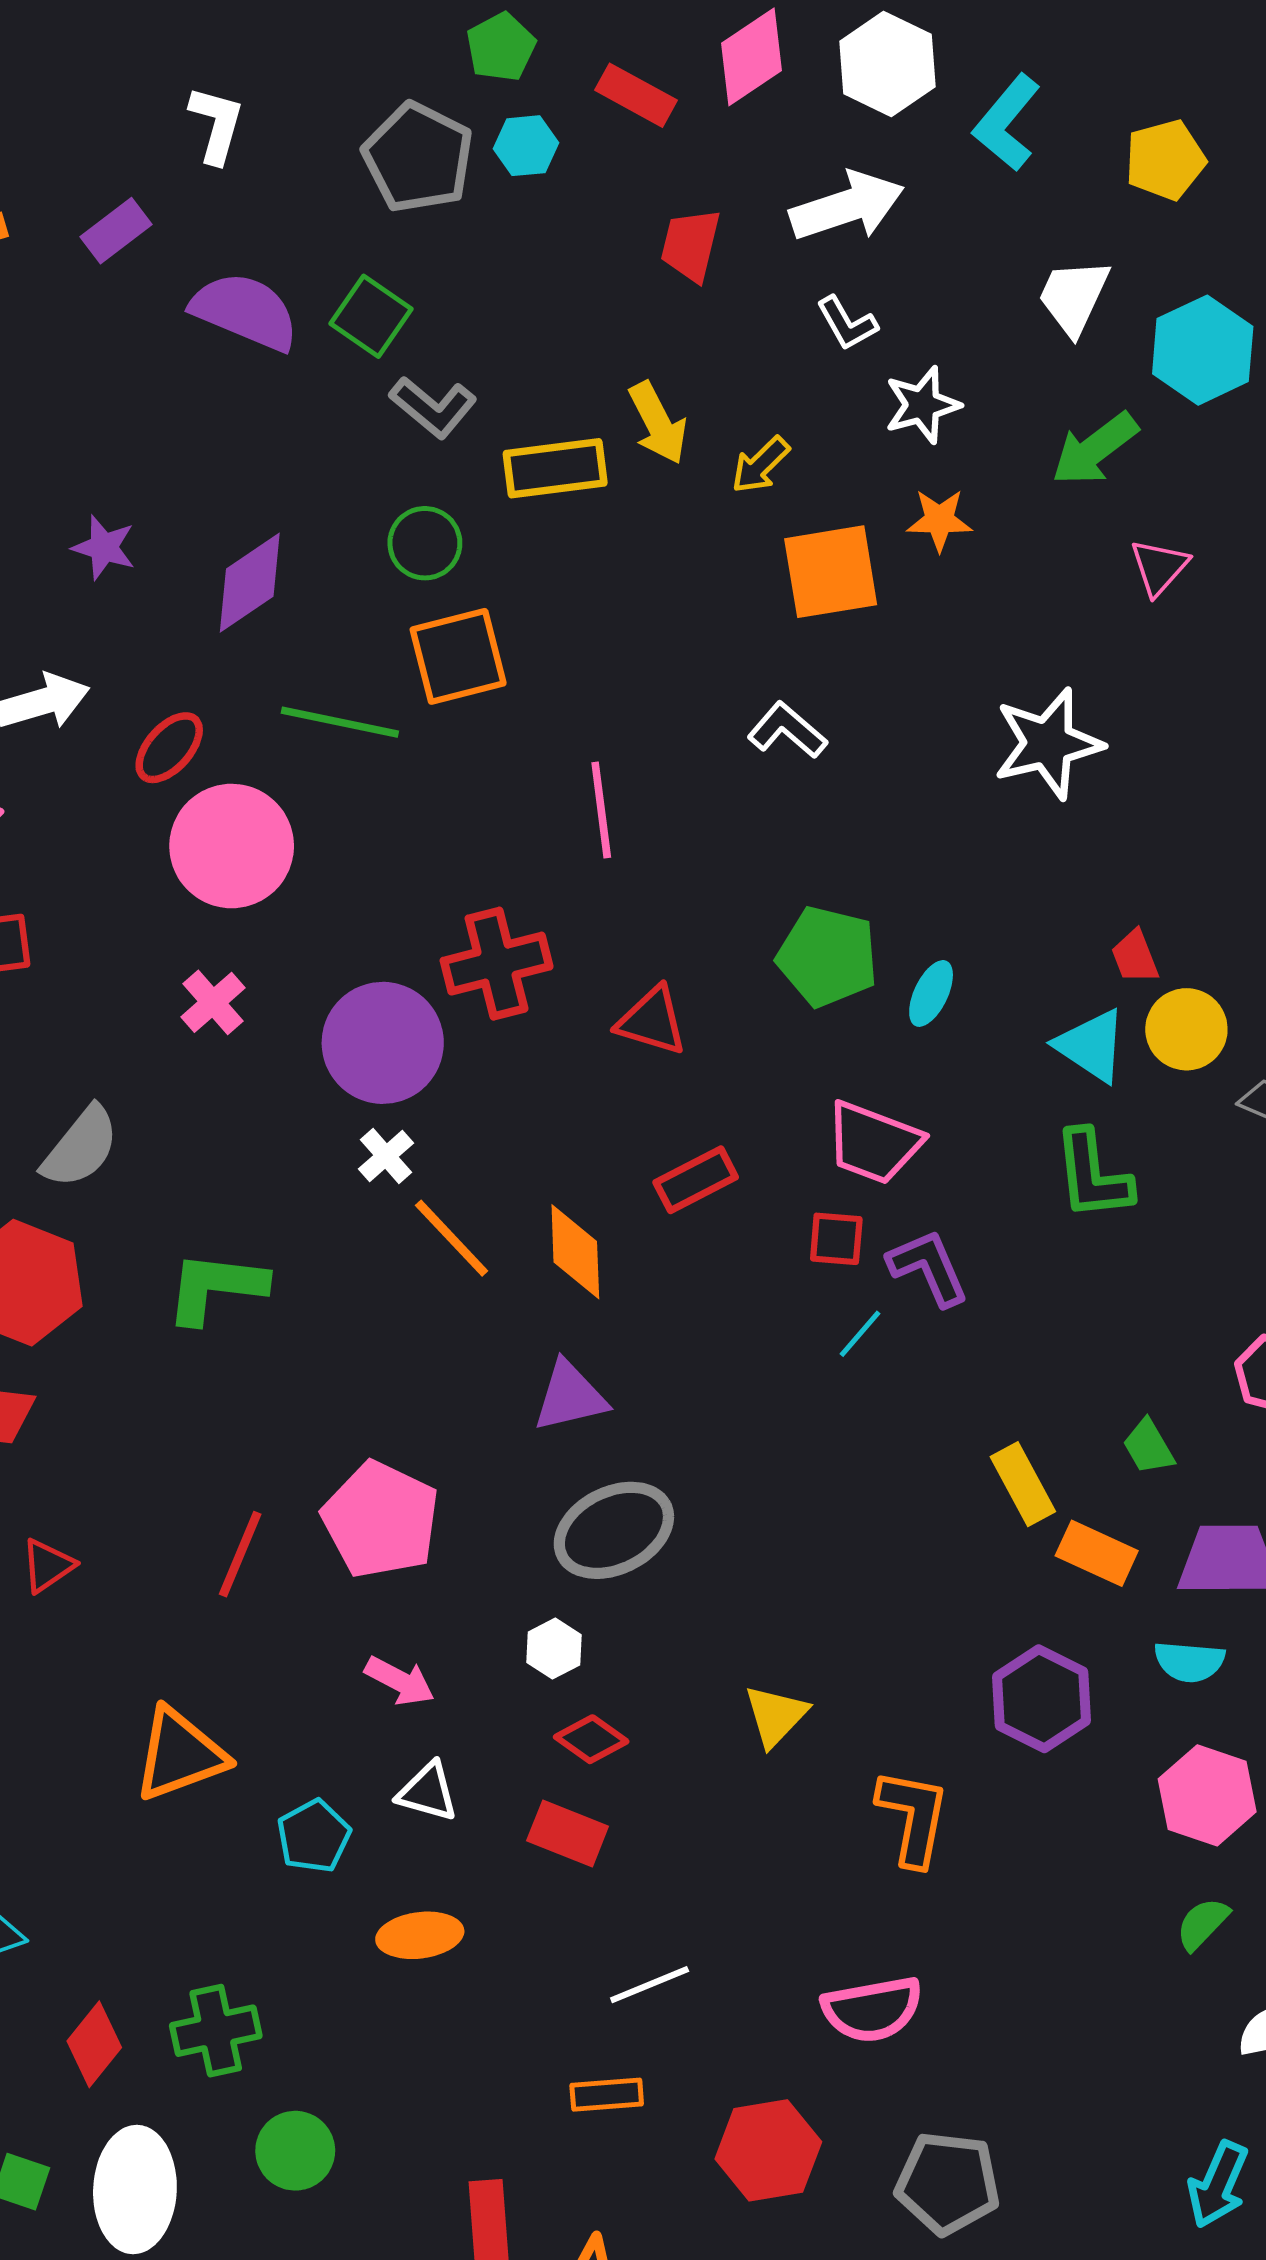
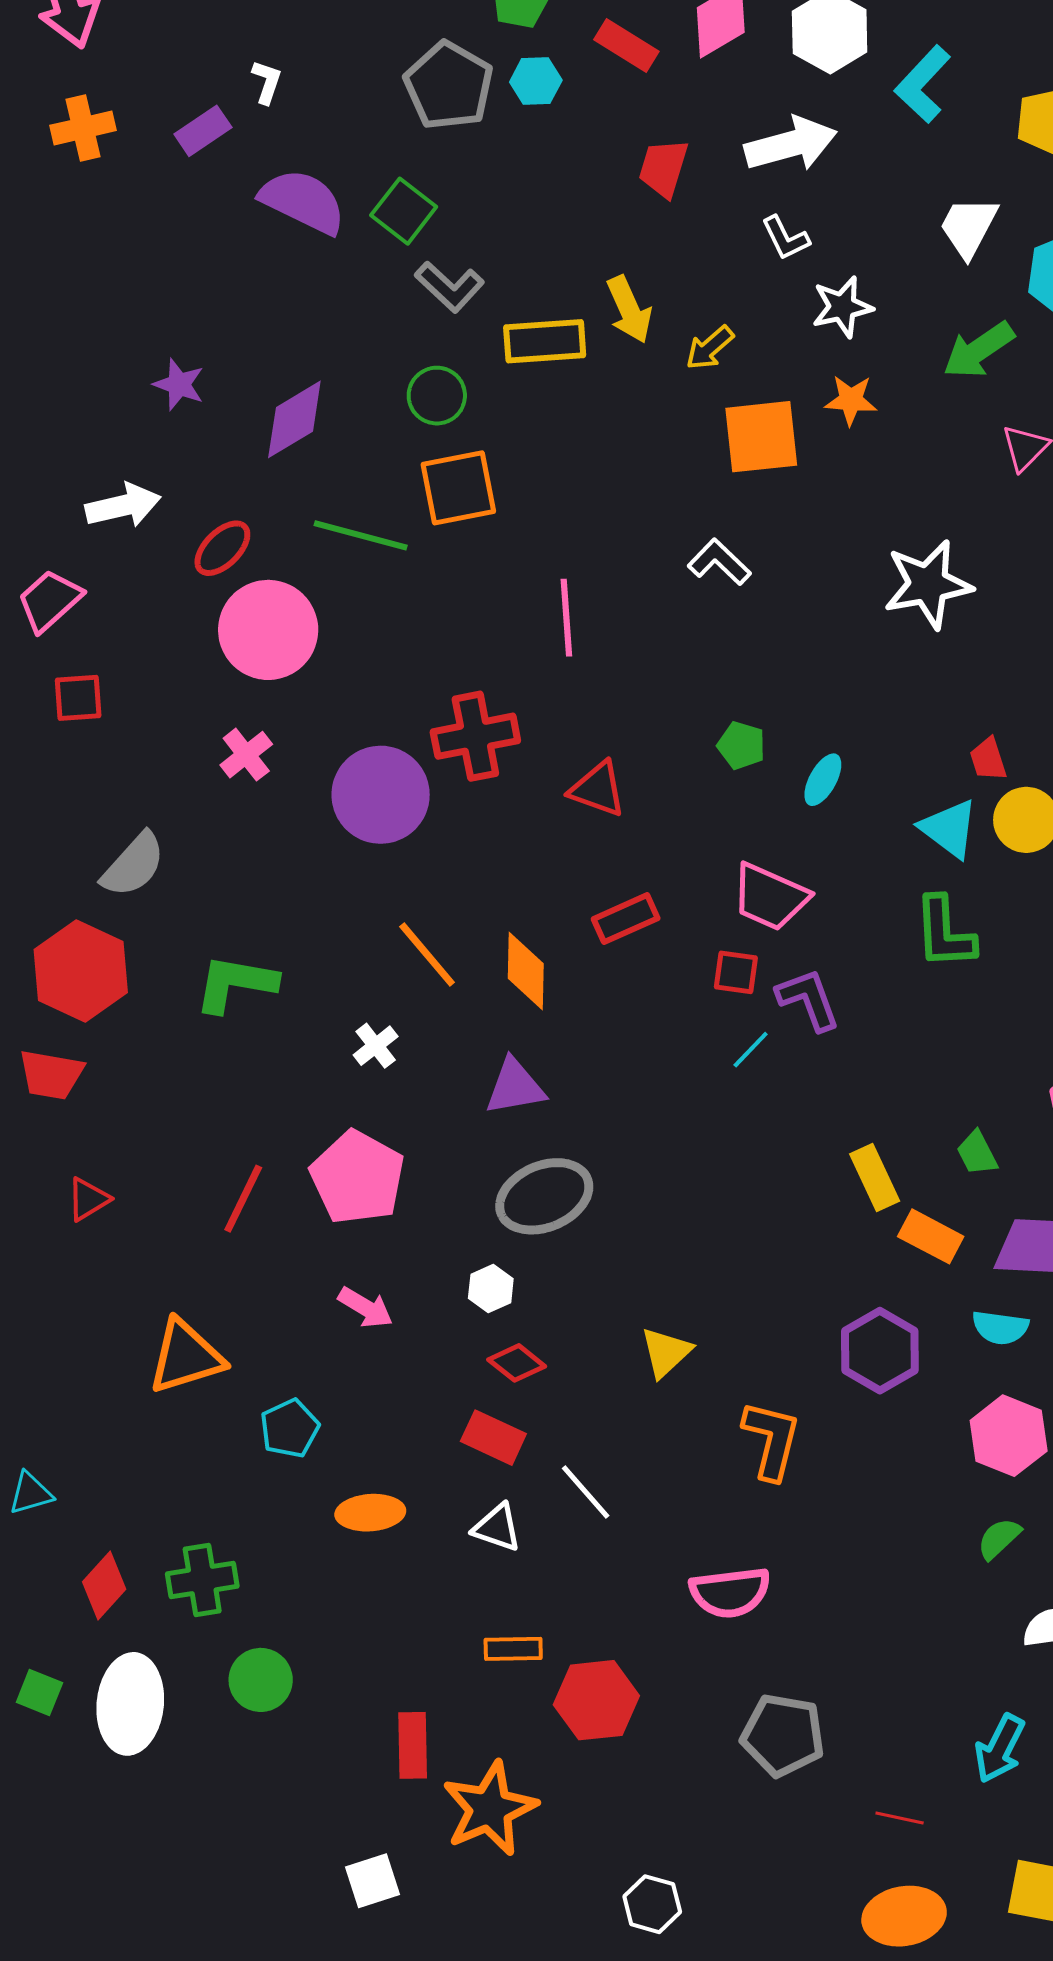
white L-shape: (216, 125) -> (267, 82), moved, size x0.7
green pentagon: (827, 957) -> (741, 745), size x0.6
white cross: (386, 1156) -> (376, 1046), moved
white triangle: (428, 1792) -> (497, 1528), moved
white line: (650, 1985) -> (586, 1492), moved, turned 68
red hexagon: (768, 2150) -> (596, 1700), moved

